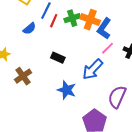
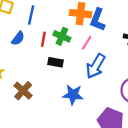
green cross: (72, 18) -> (62, 36), moved, turned -35
red line: (54, 21) -> (43, 39), moved
pink line: (108, 48) -> (87, 43), moved

